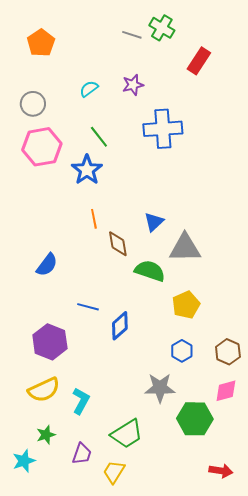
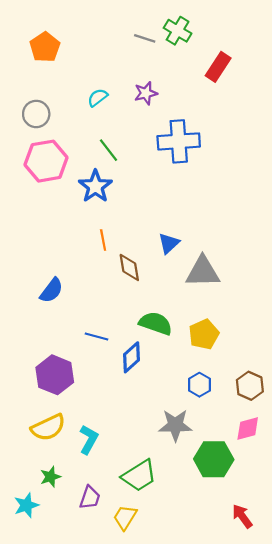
green semicircle: (150, 271) -> (156, 323), moved
red arrow: (221, 471) -> (242, 516), turned -135

